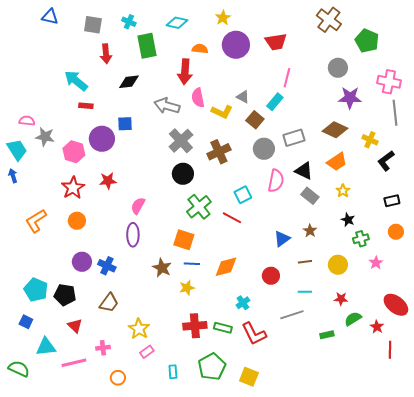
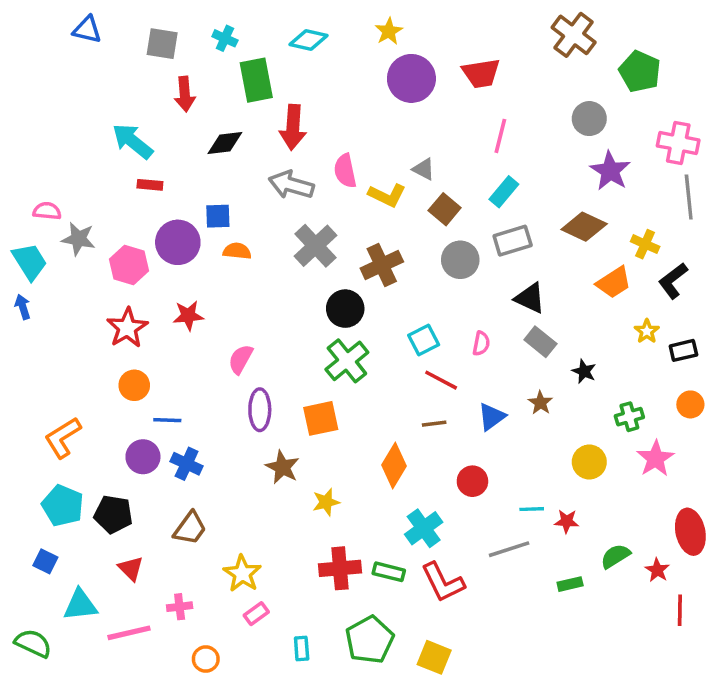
orange semicircle: (200, 49) -> (237, 251), moved
red arrow: (185, 72) -> (293, 127), moved
purple star: (350, 98) -> (610, 171), turned 30
cyan rectangle: (275, 102) -> (504, 192), moved
orange trapezoid: (337, 162) -> (614, 282), moved
black circle: (183, 174) -> (345, 309), moved
pink semicircle: (276, 181) -> (481, 343), moved, size x0.6
yellow star: (343, 191) -> (647, 331), moved
red line: (232, 218) -> (441, 380), moved
black star: (348, 220) -> (584, 371), moved
orange L-shape: (36, 221) -> (63, 438), moved
purple ellipse: (133, 235) -> (260, 410), moved
orange square: (184, 240) -> (321, 418), turned -30
brown line: (305, 262) -> (434, 424), moved
pink star: (376, 263) -> (656, 459), size x1.5
blue line: (192, 264) -> (167, 420), moved
orange diamond: (226, 267) -> (394, 465), turned -45
red star: (341, 299) -> (567, 521), moved
cyan cross: (243, 303) -> (424, 528), size x1.5
red ellipse: (396, 305) -> (690, 532), turned 40

